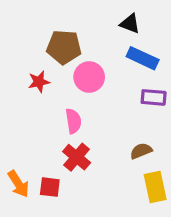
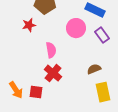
pink circle: (89, 77) -> (76, 28), moved
purple rectangle: (154, 97) -> (102, 35), turned 49

